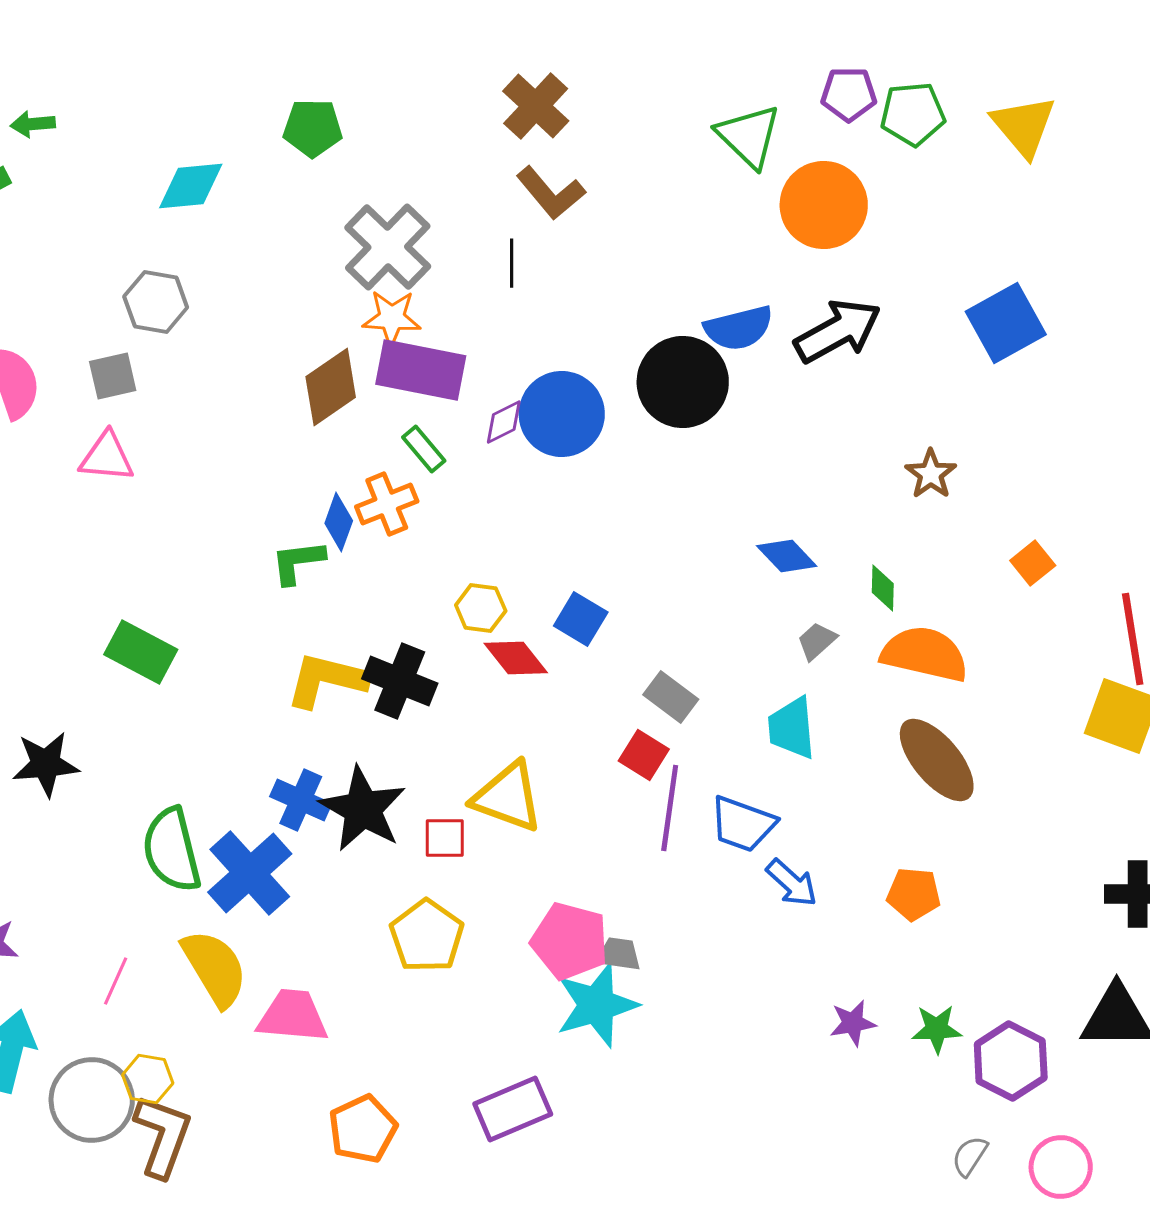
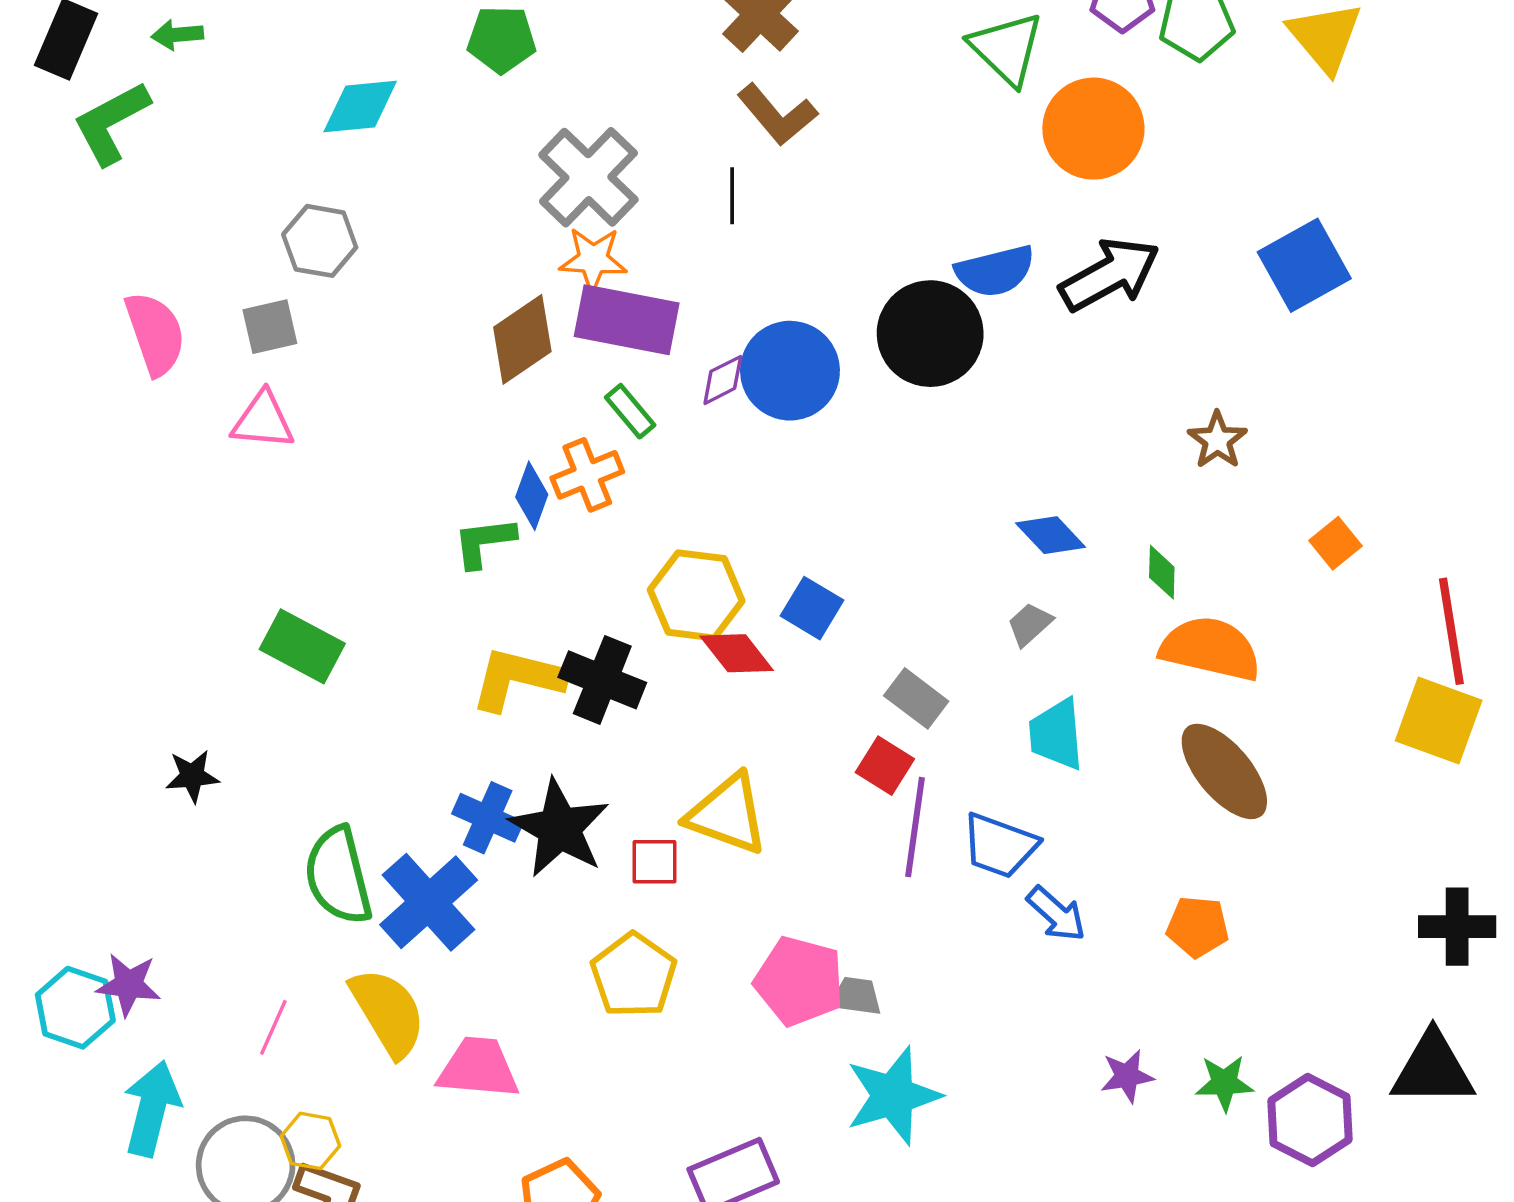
yellow hexagon: (481, 608) -> (696, 595), size x1.6
gray trapezoid: (817, 641) -> (1030, 624), moved
black star: (46, 764) -> (192, 776), size x0.7
cyan star: (597, 1005) -> (893, 1096), moved

